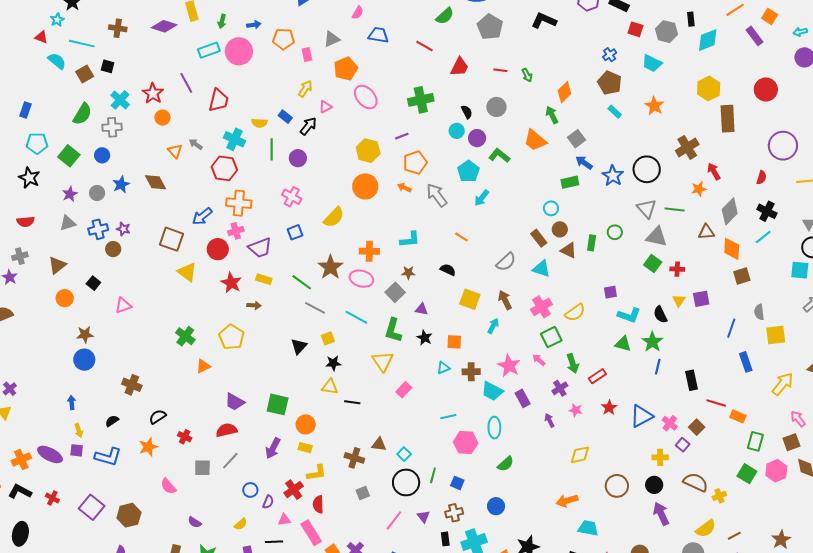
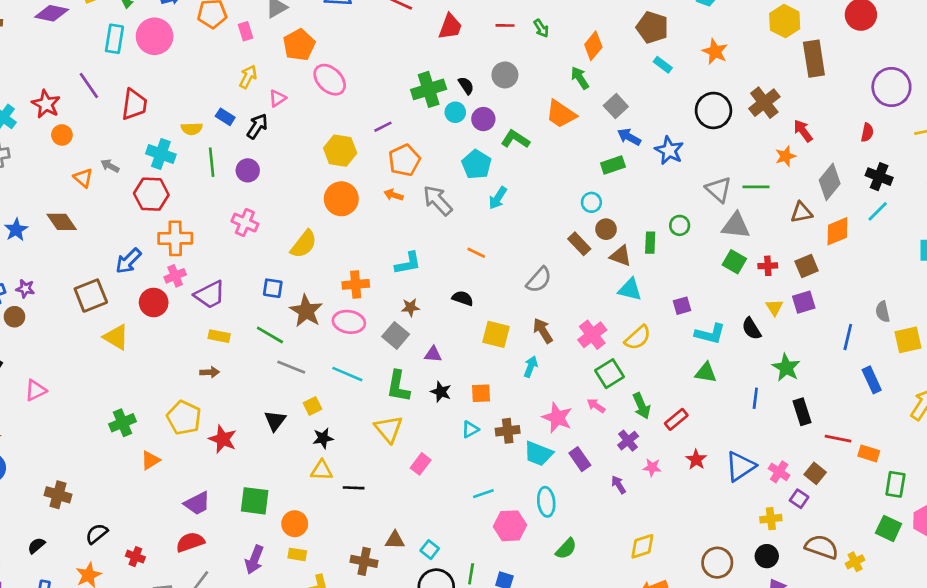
cyan rectangle: (209, 50) -> (114, 39), turned -55
green cross: (421, 100) -> (429, 89), moved
black circle: (647, 169) -> (713, 110), moved
blue square: (295, 232) -> (273, 288), moved, turned 35
brown square: (172, 239) -> (91, 296), turned -35
orange diamond: (732, 249) -> (837, 231), turned 70
cyan triangle: (542, 269) -> (630, 289), moved
brown square: (742, 276) -> (807, 266), moved
red star: (231, 283) -> (223, 439), moved
green cross: (185, 336) -> (122, 423), turned 36
green star: (652, 342) -> (786, 368), moved
purple trapezoid: (235, 402) -> (197, 503), turned -50
yellow diamond: (580, 455) -> (642, 546), moved

